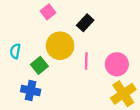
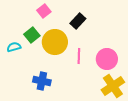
cyan semicircle: (15, 51) -> (14, 47), turned 64
green square: (39, 65) -> (32, 35), moved
blue cross: (31, 90) -> (42, 81), moved

